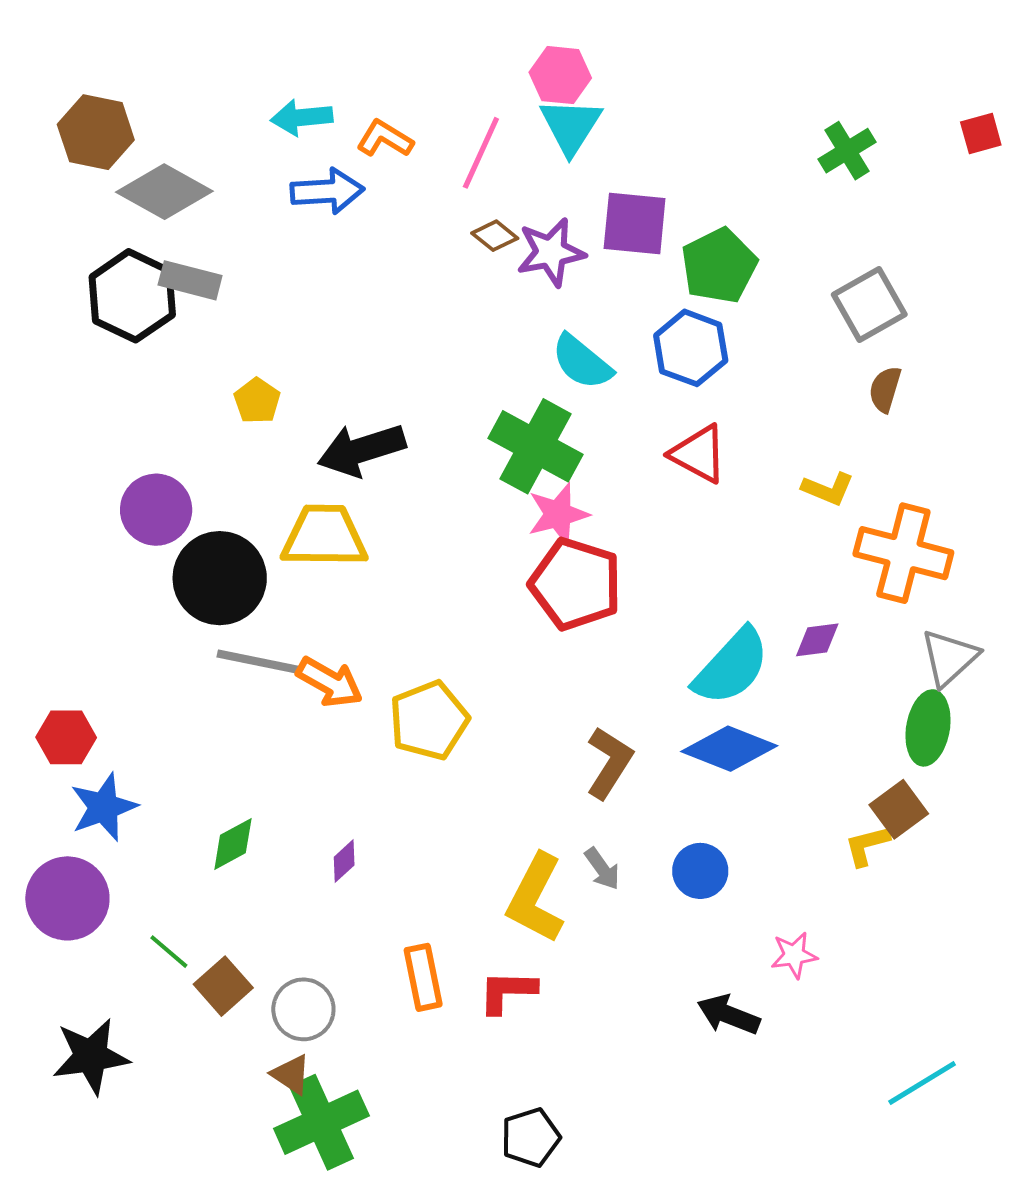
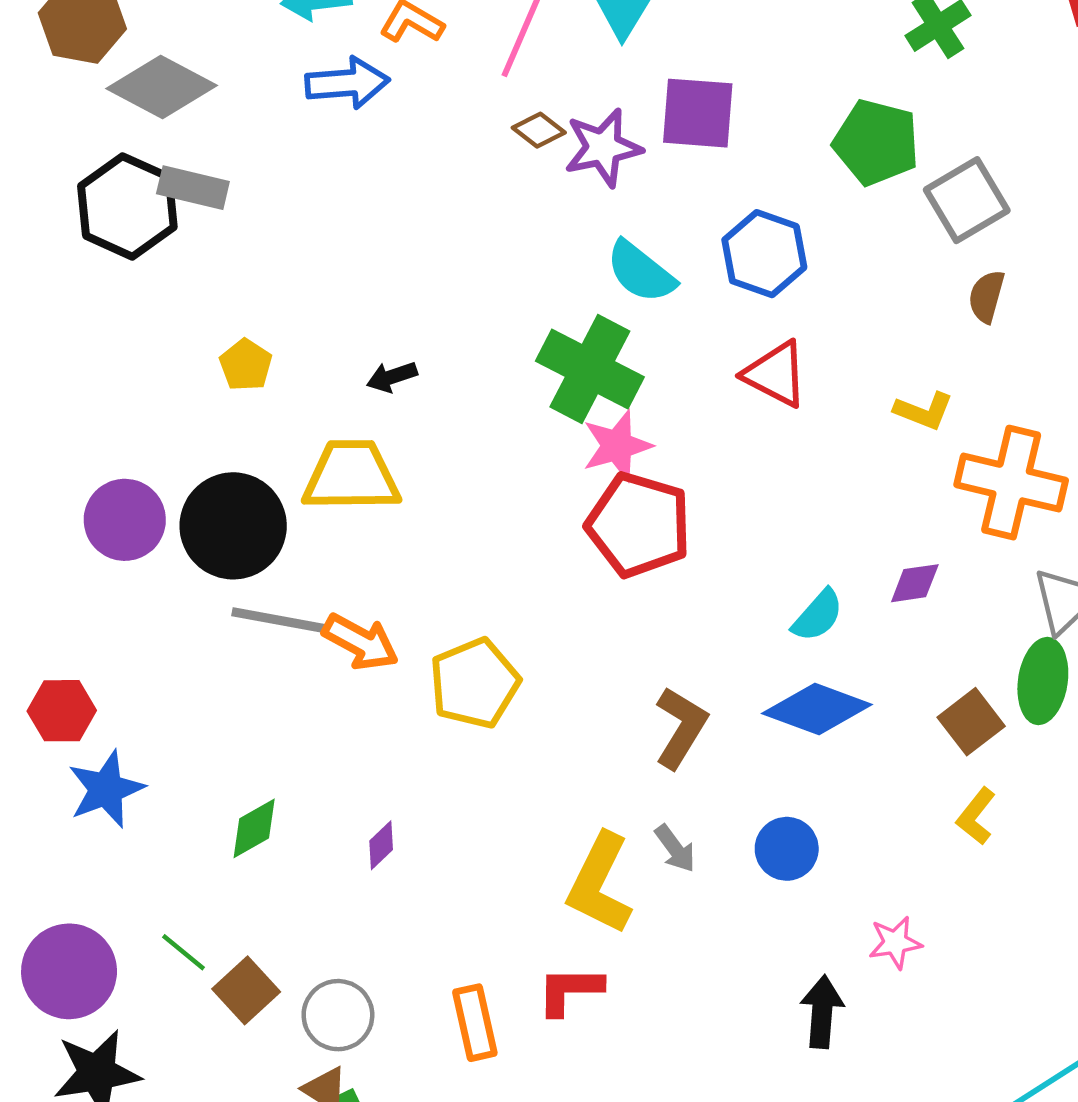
green pentagon: (719, 266) -> (876, 142), moved, turned -30
yellow pentagon: (257, 401) -> (246, 365), moved
black arrow: (362, 450) -> (392, 377), size x0.5
purple circle: (156, 510) -> (125, 520), moved
cyan semicircle: (731, 667) -> (818, 616), size x0.6
brown square: (899, 809) -> (971, 722), moved
yellow L-shape: (867, 845) -> (976, 816), turned -36
purple circle: (67, 898) -> (69, 971), moved
orange rectangle: (423, 977) -> (475, 1023), moved
black arrow: (729, 1015) -> (822, 1012), turned 74

